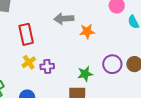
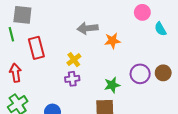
red rectangle: (26, 34) -> (36, 48), moved
yellow cross: (29, 62) -> (74, 60), moved

